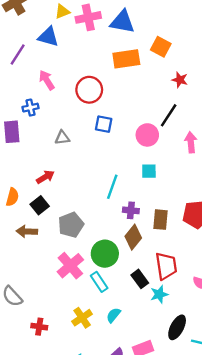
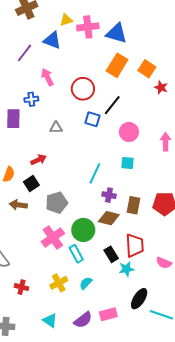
orange square: (161, 47) -> (147, 69), moved
orange rectangle: (126, 59) -> (117, 65), turned -55
black line: (169, 115) -> (112, 105), moved
brown diamond: (133, 237) -> (109, 218), turned 60

